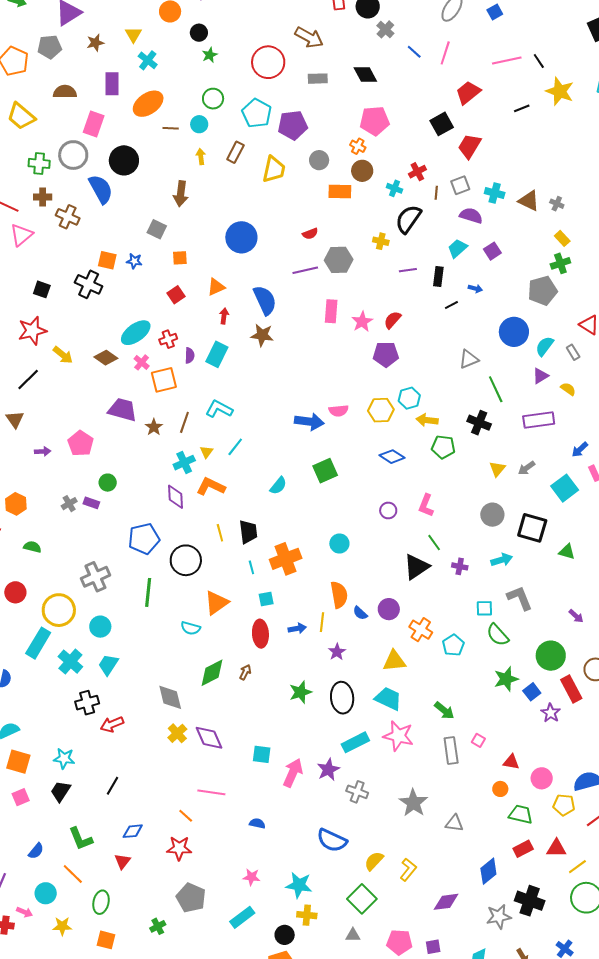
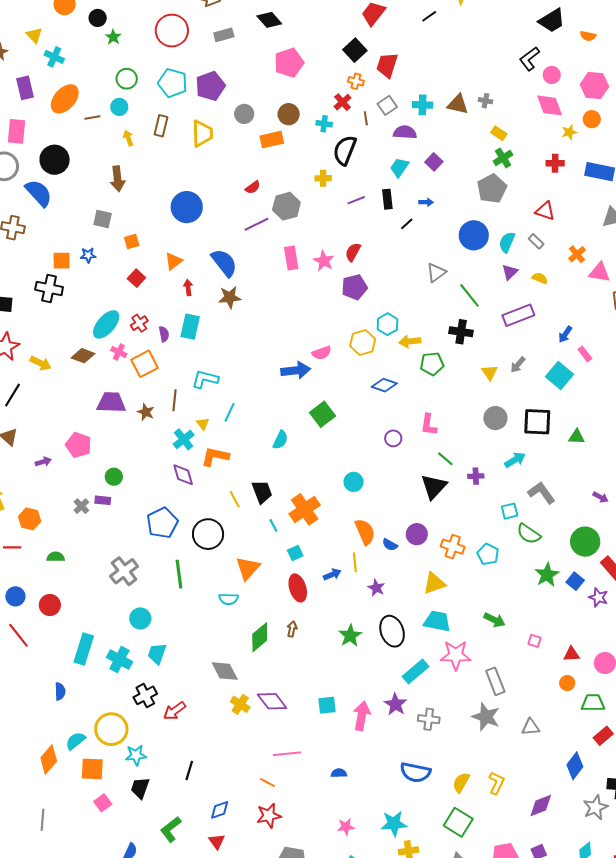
orange cross: (358, 146) -> (356, 81), moved
yellow circle: (59, 610) -> (111, 729), moved
gray rectangle: (451, 751) -> (495, 681), moved
green L-shape: (81, 839) -> (171, 829), turned 88

